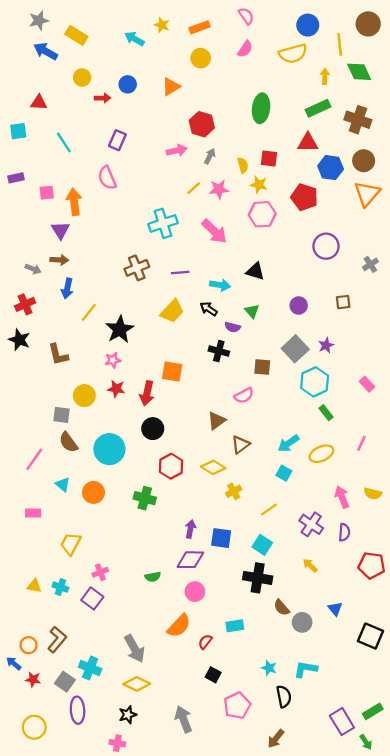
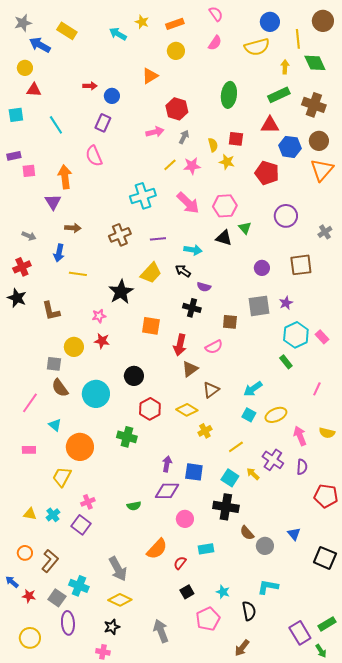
gray star: (39, 21) -> (23, 23), moved
yellow circle: (82, 78) -> (25, 68), moved
blue circle: (128, 84) -> (112, 96), moved
pink square: (47, 193) -> (29, 171), moved
pink hexagon: (262, 214) -> (225, 206), moved
brown arrow: (59, 260) -> (73, 228), moved
brown square: (343, 302) -> (301, 265), size x1.6
green triangle: (252, 311) -> (245, 228), moved
yellow line: (89, 312) -> (78, 274), turned 60
black star: (120, 329) -> (121, 292), moved
gray square: (295, 349) -> (259, 306), turned 35
cyan hexagon: (315, 382) -> (296, 335), moved
red arrow: (147, 393) -> (180, 345), moved
yellow ellipse: (321, 454) -> (276, 415), moved
orange circle: (93, 492) -> (80, 447), moved, size x1.4
yellow arrow: (310, 565) -> (253, 474), moved
cyan cross: (60, 587) -> (53, 515), turned 32
pink circle: (195, 592) -> (185, 519), moved
orange circle: (28, 645) -> (25, 553), moved
cyan star: (269, 668) -> (223, 592), moved
black square: (213, 675) -> (187, 592), turned 32

